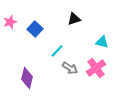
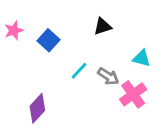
gray arrow: (70, 68) -> (108, 76), moved
purple diamond: (27, 78) -> (37, 108), turned 30

